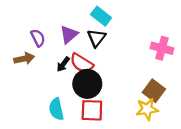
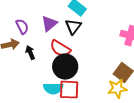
black arrow: (63, 64) -> (30, 53), moved, turned 120
cyan semicircle: (56, 109) -> (53, 89), moved, turned -78

